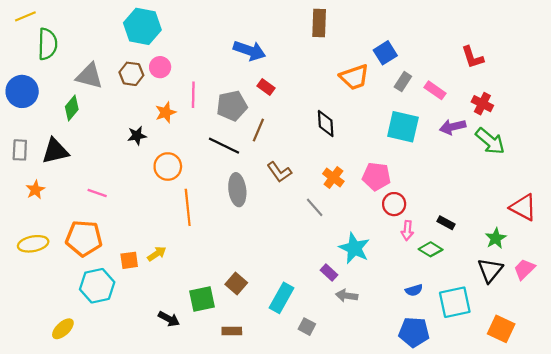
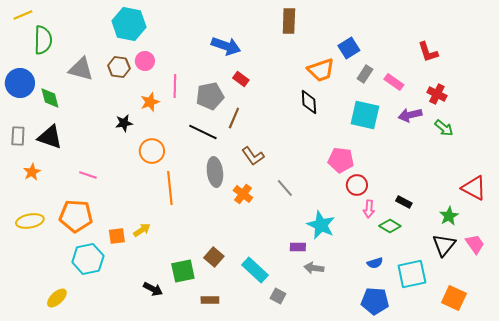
green diamond: (72, 108) -> (50, 98), moved, turned -55
black diamond: (326, 123) -> (309, 102), moved
green arrow: (490, 141) -> (444, 128), size x0.7
black triangle: (55, 151) -> (50, 137), turned 32
orange cross: (333, 178) -> (243, 194), moved
pink trapezoid: (524, 269) -> (475, 244), turned 100
purple rectangle: (329, 272) -> (298, 247), turned -42
cyan rectangle: (281, 298) -> (255, 270), turned -76

